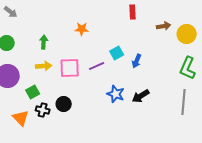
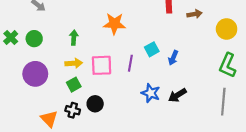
brown arrow: (164, 26) -> (194, 14), moved
orange star: (82, 29) -> (114, 24), size x1.5
purple line: (97, 66) -> (130, 63), turned -56
green square: (33, 92) -> (74, 85), moved

